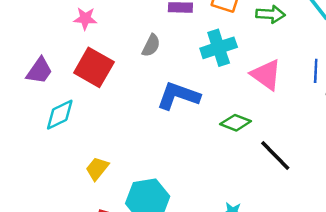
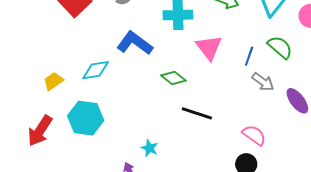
cyan diamond: (60, 115) -> (96, 70), moved
black line: (275, 155) -> (197, 113), turned -44

